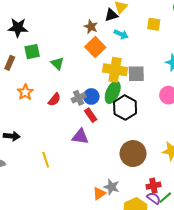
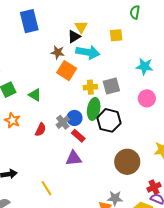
cyan arrow: (121, 34) -> (88, 52), size x1.6
yellow cross: (115, 70) -> (90, 87), size x0.6
orange star: (25, 92) -> (12, 120), moved

